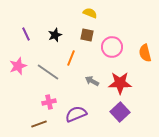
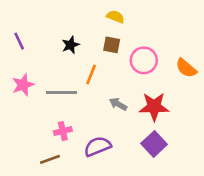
purple line: (26, 34) -> (19, 41), moved
orange semicircle: (145, 53) -> (186, 68), turned -36
gray line: (48, 72) -> (62, 92), turned -35

